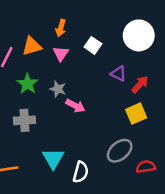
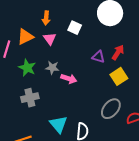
purple triangle: (119, 74) -> (98, 57), moved

